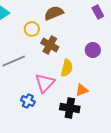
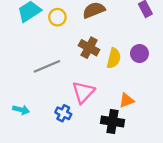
yellow circle: (32, 29) -> (57, 17), moved
yellow semicircle: (67, 68) -> (114, 58), moved

